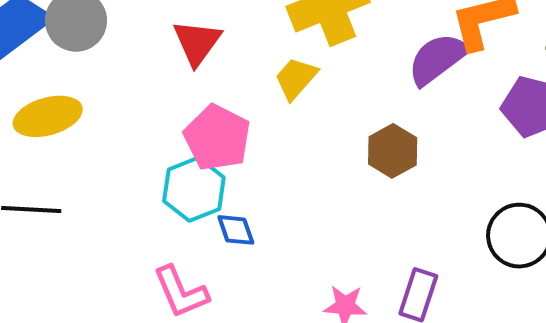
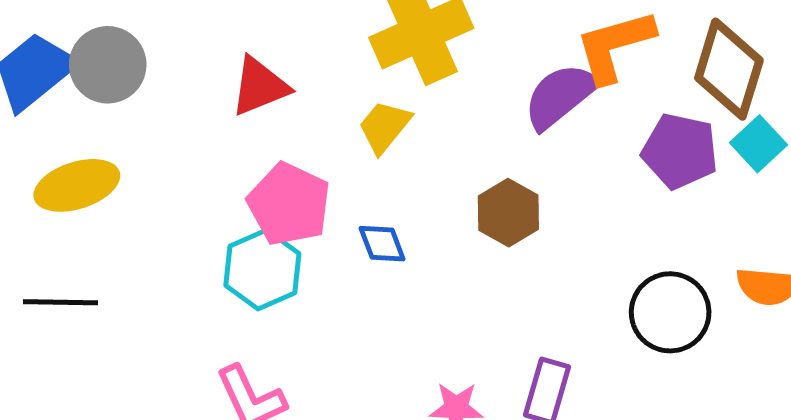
red triangle: (197, 42) -> (260, 86), turned 34
blue diamond: (236, 230) -> (382, 244), moved

